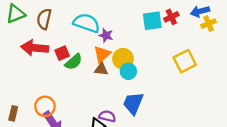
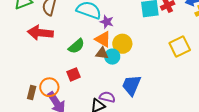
red square: (62, 53) -> (73, 74), moved
orange triangle: (102, 54) -> (103, 39), turned -48
cyan circle: (128, 71) -> (112, 57), moved
brown rectangle: (13, 113) -> (32, 93), moved

